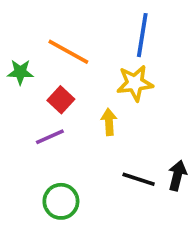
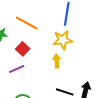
yellow arrow: (109, 122) -> (57, 61), moved

